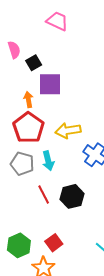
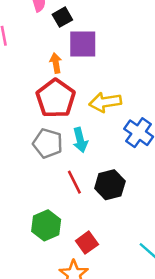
green hexagon: (19, 245) -> (46, 225), moved

